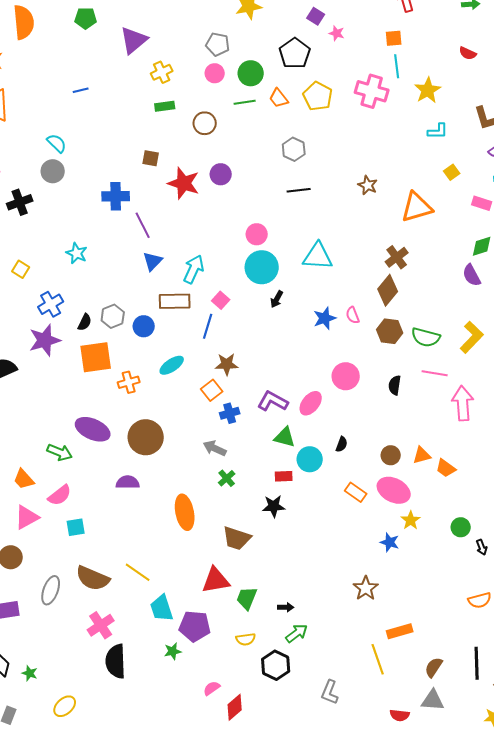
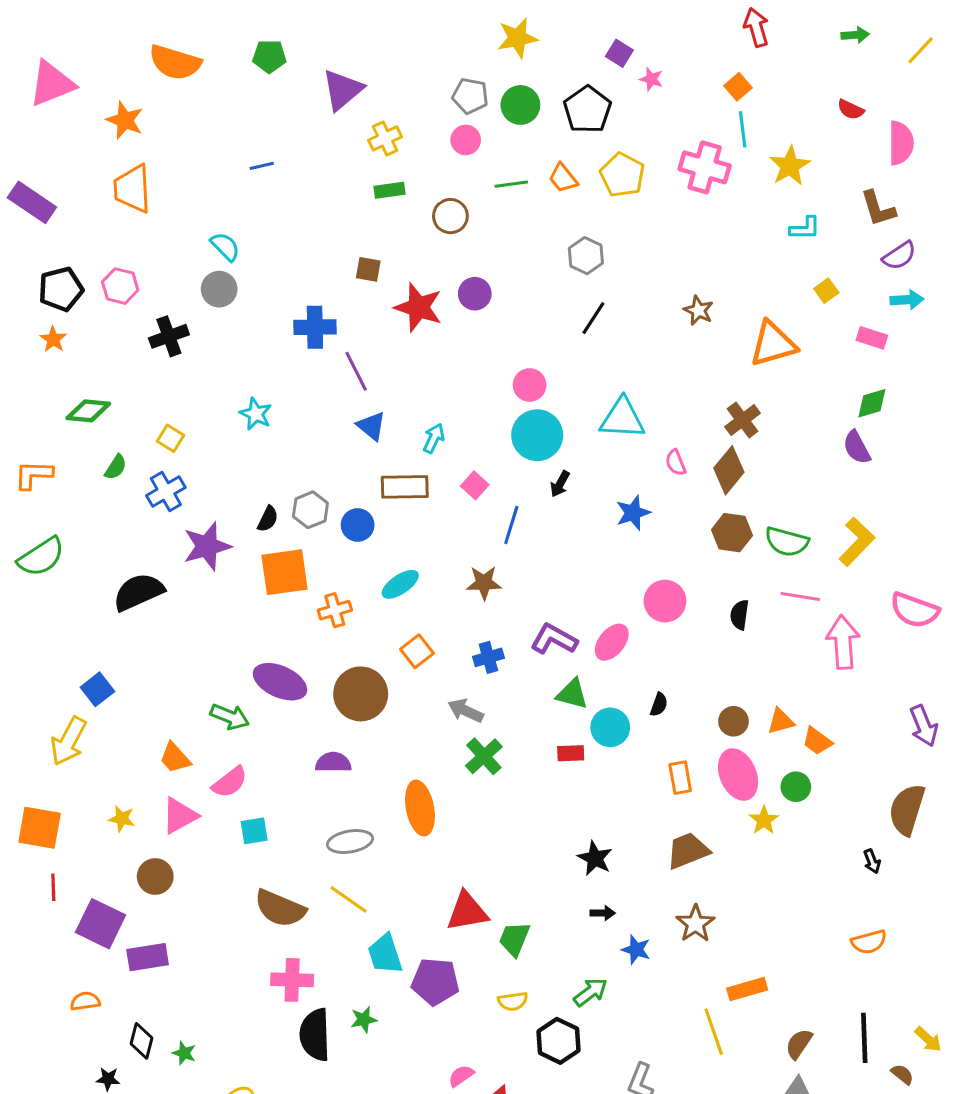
orange semicircle: (24, 22) -> (175, 62), turned 112
orange square: (394, 38) -> (738, 87), turned -36
green circle: (251, 73) -> (520, 105), moved
black line: (299, 190) -> (593, 318), turned -50
blue triangle: (153, 261) -> (371, 426), turned -35
cyan arrow: (194, 269) -> (434, 438), size x0.7
blue cross: (51, 304) -> (166, 492), moved
pink semicircle: (353, 315) -> (676, 463), moved
blue line: (208, 326) -> (511, 525), moved
orange square: (212, 390) -> (417, 651), moved
green cross: (227, 478) -> (484, 756), size x1.4
pink ellipse: (394, 490) -> (738, 775), turned 40
orange rectangle: (356, 492) -> (680, 778), turned 45
black star: (274, 506) -> (595, 858), moved, turned 30
green circle: (461, 527) -> (796, 787), moved
brown trapezoid: (237, 538) -> (688, 851), moved, turned 140
blue star: (390, 542) -> (636, 950), moved
gray ellipse: (51, 590) -> (350, 841), moved, turned 60
black arrow: (286, 607) -> (603, 913), moved
pink cross: (101, 625) -> (292, 980), turned 36
green star: (173, 651) -> (364, 1020), moved

